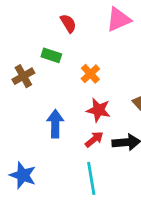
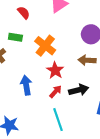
orange cross: (90, 74) -> (45, 46), size x1.5
red star: (99, 110) -> (55, 70), turned 30

